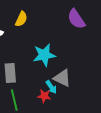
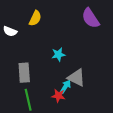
cyan star: (44, 55) -> (58, 54), size x0.6
cyan arrow: (51, 87) -> (65, 87), turned -112

